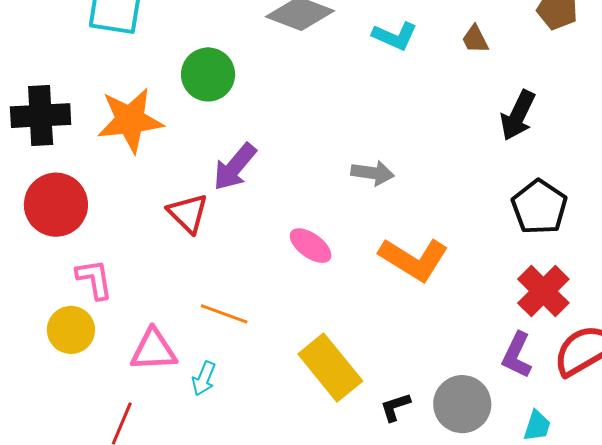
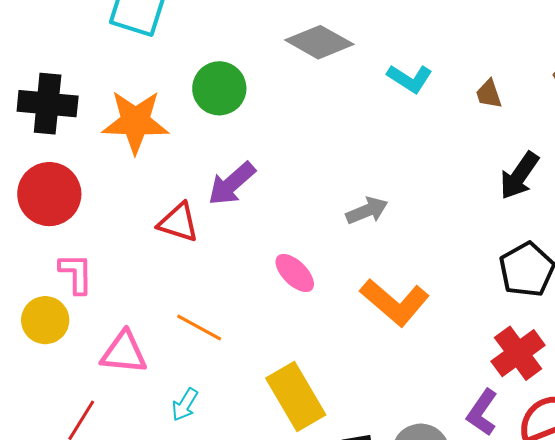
gray arrow: (372, 173) -> (367, 211), turned -39
red triangle: (188, 213) -> (178, 223), turned -36
cyan arrow: (204, 379) -> (185, 405), moved

